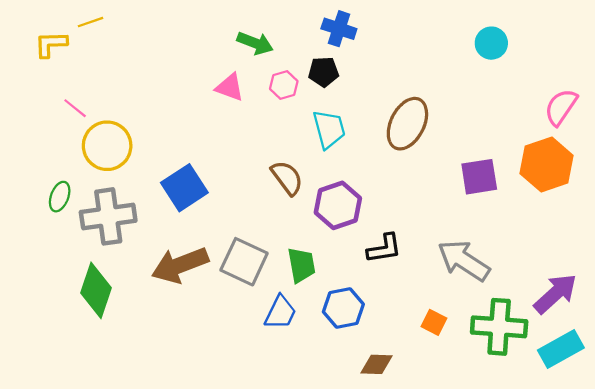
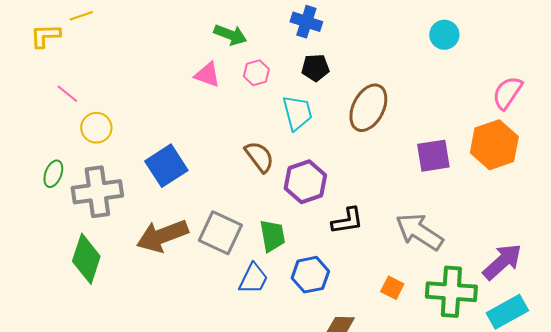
black pentagon: (324, 72) -> (315, 68), moved
yellow circle: (107, 146) -> (96, 128), size x0.7

